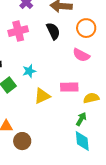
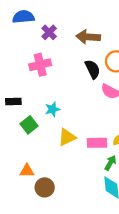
black semicircle: (53, 31) -> (93, 69), moved
pink rectangle: (69, 87) -> (97, 143), moved

